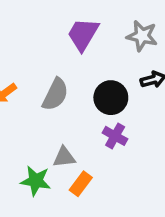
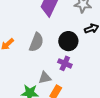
purple cross: (115, 136) -> (65, 63), moved

